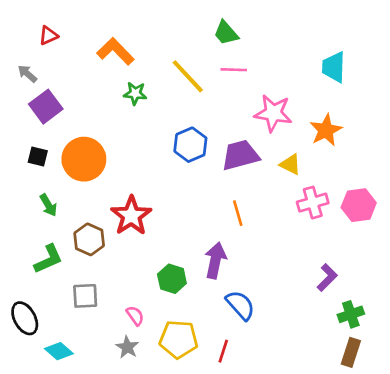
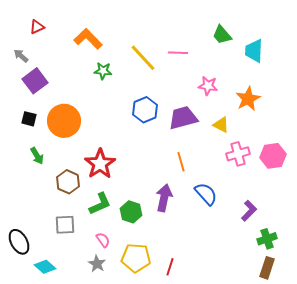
green trapezoid: (226, 33) -> (222, 35), moved
pink star: (273, 113) -> (208, 86), size x0.7
green L-shape: (48, 259) -> (100, 204), moved
blue semicircle: (240, 305) -> (206, 194), moved

